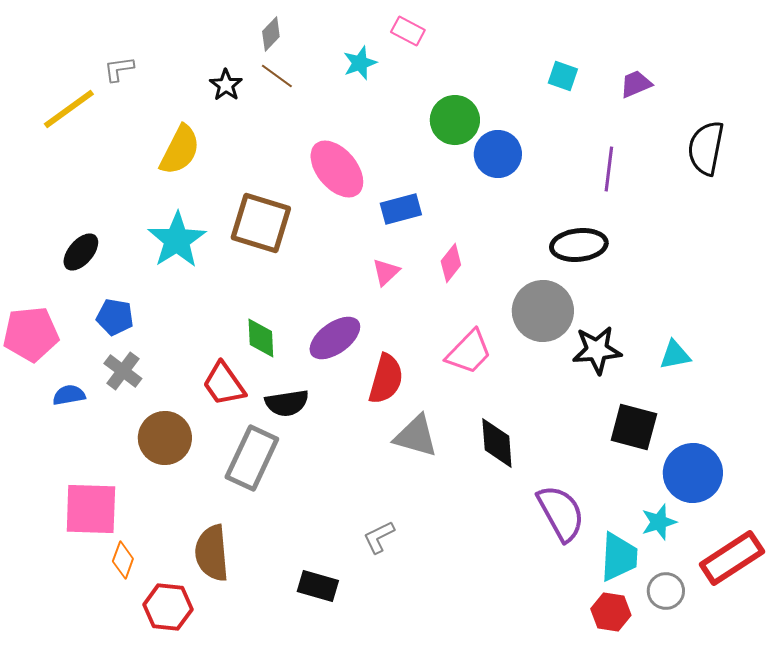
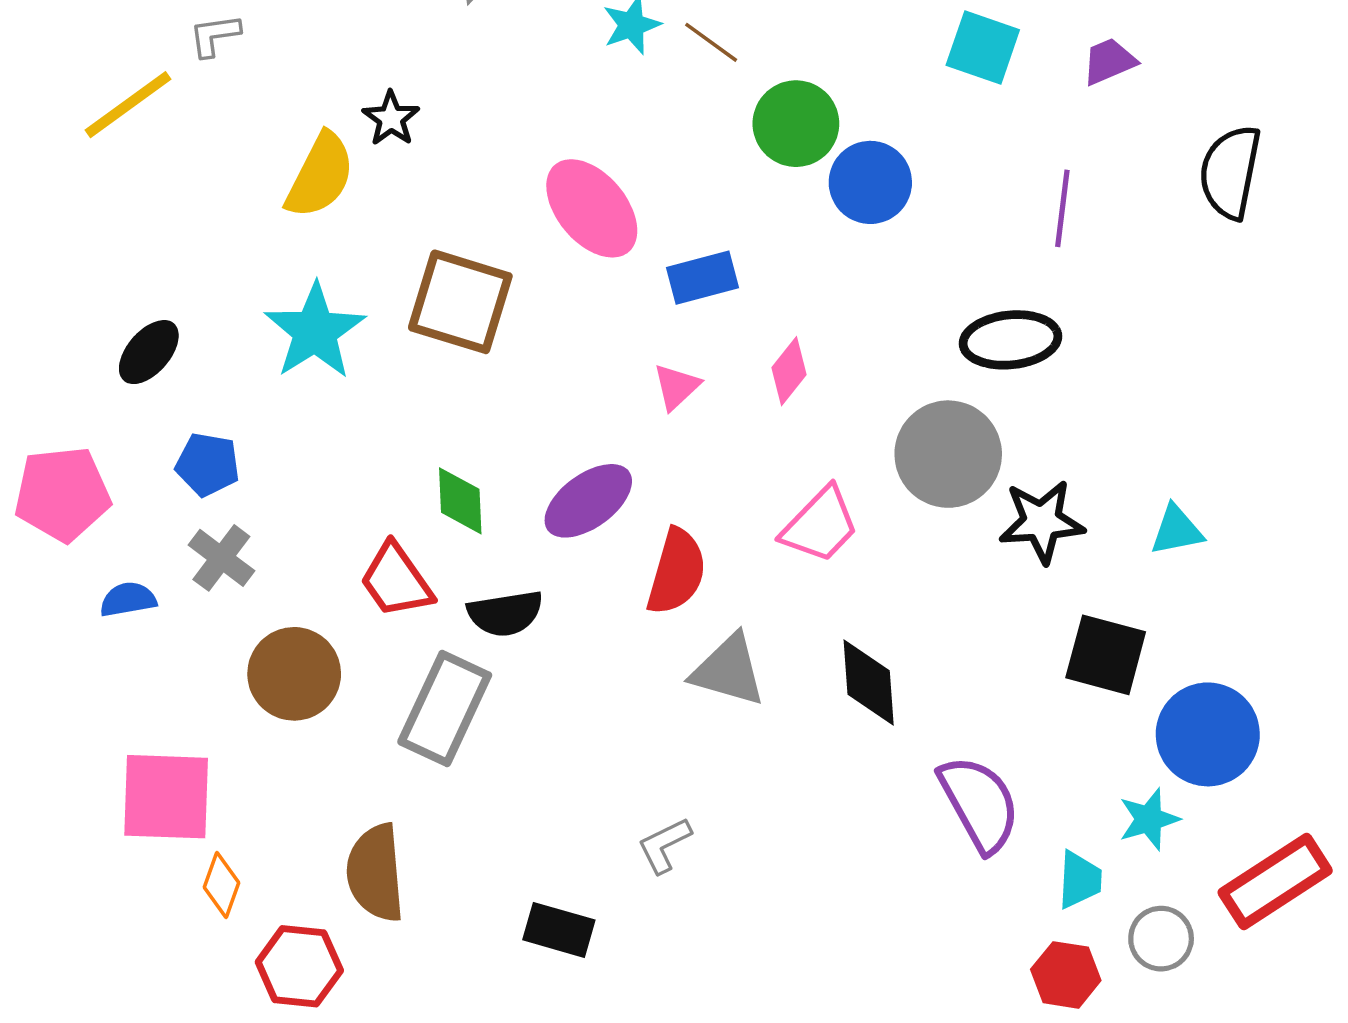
brown line: (277, 76) -> (711, 42), moved
cyan square: (563, 76) -> (983, 47), size x1.4
black star: (226, 85) -> (391, 118), moved
cyan trapezoid: (619, 557) -> (1080, 880), size x0.7

